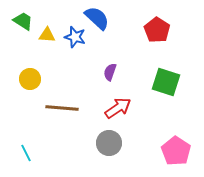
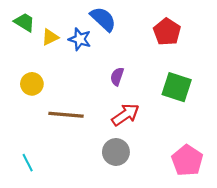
yellow triangle: (47, 35) -> (50, 37), turned -30

